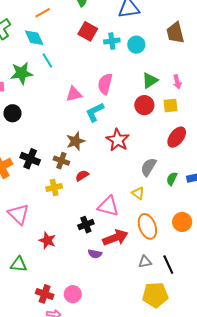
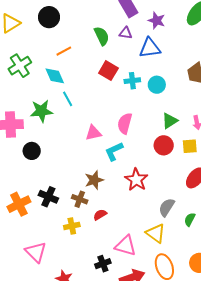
yellow triangle: (138, 193) -> (156, 233), size x1.5

